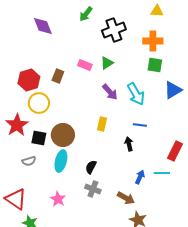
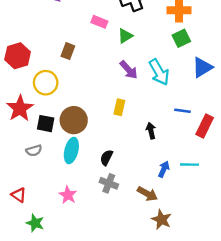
pink rectangle: (85, 65) -> (99, 22), moved
green square: (155, 65) -> (181, 38), turned -35
red hexagon: (29, 80) -> (18, 56), moved
blue line: (140, 125) -> (182, 111), moved
red rectangle: (175, 151) -> (205, 126), moved
red triangle: (16, 199) -> (19, 195), size x0.6

